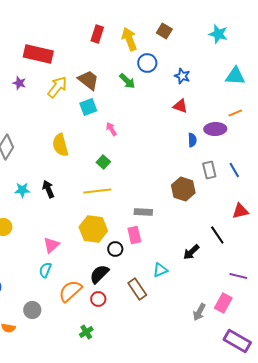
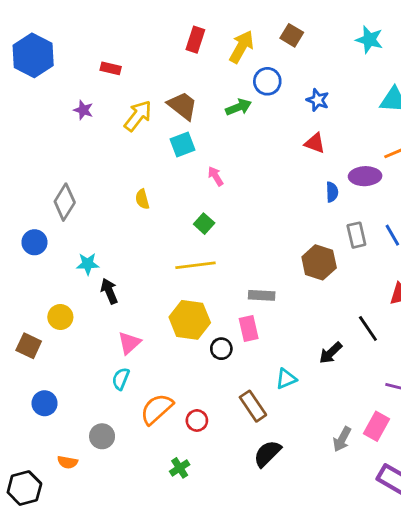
yellow arrow: (129, 39) -> (241, 47), turned 50
red rectangle: (38, 54) -> (111, 68), size x0.5
green arrow: (127, 81) -> (239, 107), turned -66
yellow semicircle: (60, 145) -> (142, 199), size x0.6
black arrow: (48, 189) -> (109, 291), moved
black semicircle: (99, 274) -> (267, 454), moved

